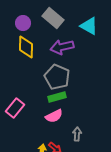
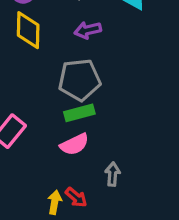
purple arrow: (62, 47) -> (88, 30), size x0.7
gray pentagon: (57, 77) -> (79, 80), turned -30

